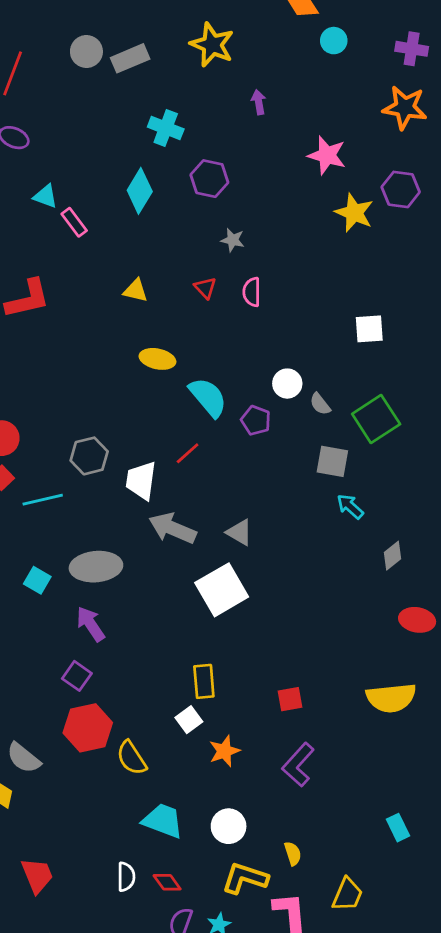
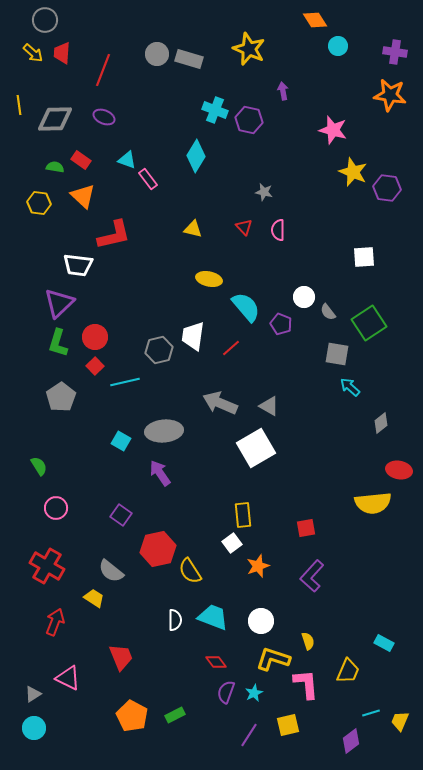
gray rectangle: (130, 58) -> (189, 59), turned 40
purple hexagon: (209, 179) -> (249, 120), moved
purple hexagon: (401, 189) -> (387, 188), moved
white trapezoid: (141, 481) -> (193, 336), moved
purple square: (77, 676) -> (121, 515), moved
yellow semicircle: (391, 698) -> (373, 503), moved
cyan rectangle: (398, 828) -> (384, 643), moved, turned -36
white semicircle: (126, 877) -> (175, 620), moved

